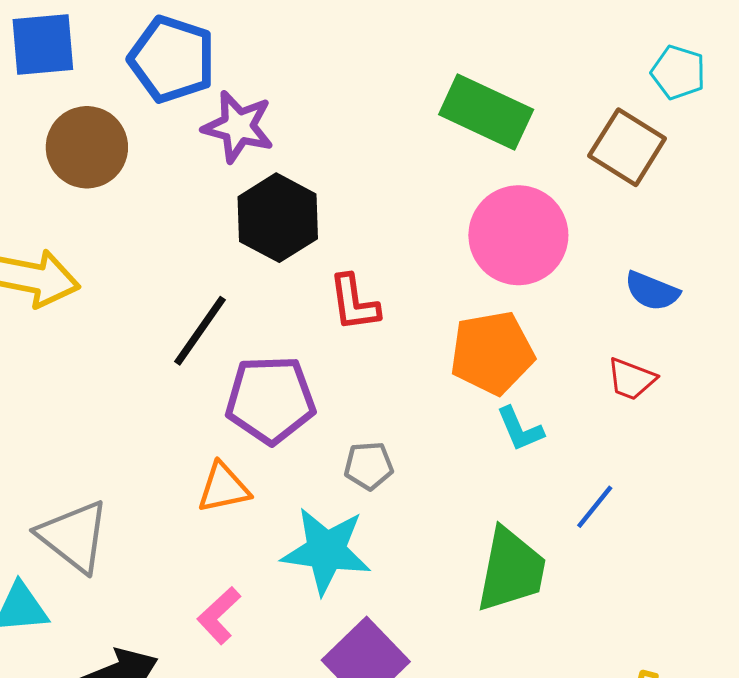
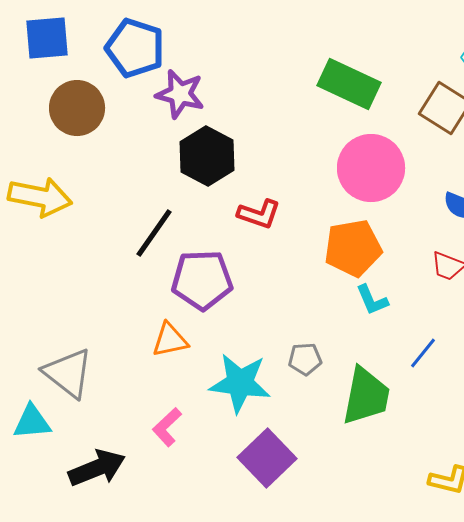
red L-shape: (354, 303) -> (259, 214), turned -63
gray pentagon: (369, 466) -> (305, 359), moved

